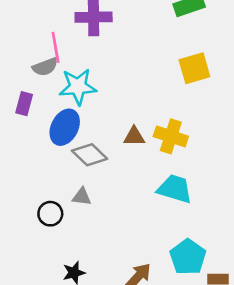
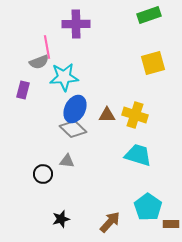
blue ellipse: (65, 127) -> (75, 109), moved

